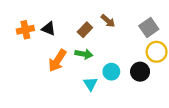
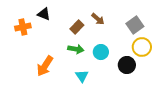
black triangle: (49, 29) -> (44, 14), moved
orange arrow: (57, 61) -> (45, 66), moved
cyan circle: (111, 72) -> (101, 52), moved

